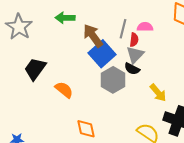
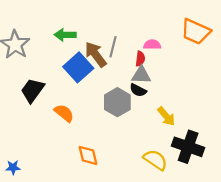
gray line: (123, 29) -> (113, 47), moved
blue square: (102, 54) -> (78, 67), moved
gray triangle: (135, 55) -> (141, 75), turned 48

